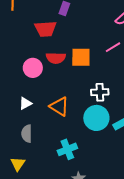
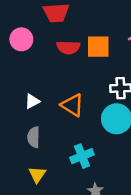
pink circle: (33, 68) -> (21, 39), moved
yellow triangle: (18, 164) -> (37, 175), moved

